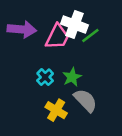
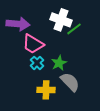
pink trapezoid: (57, 37) -> (33, 44), moved, turned 95
yellow cross: (56, 110) -> (46, 90), turned -30

